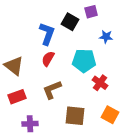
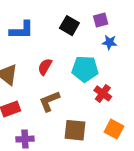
purple square: (91, 12) -> (101, 20), moved
blue L-shape: (47, 34) -> (22, 30), moved, turned 70

